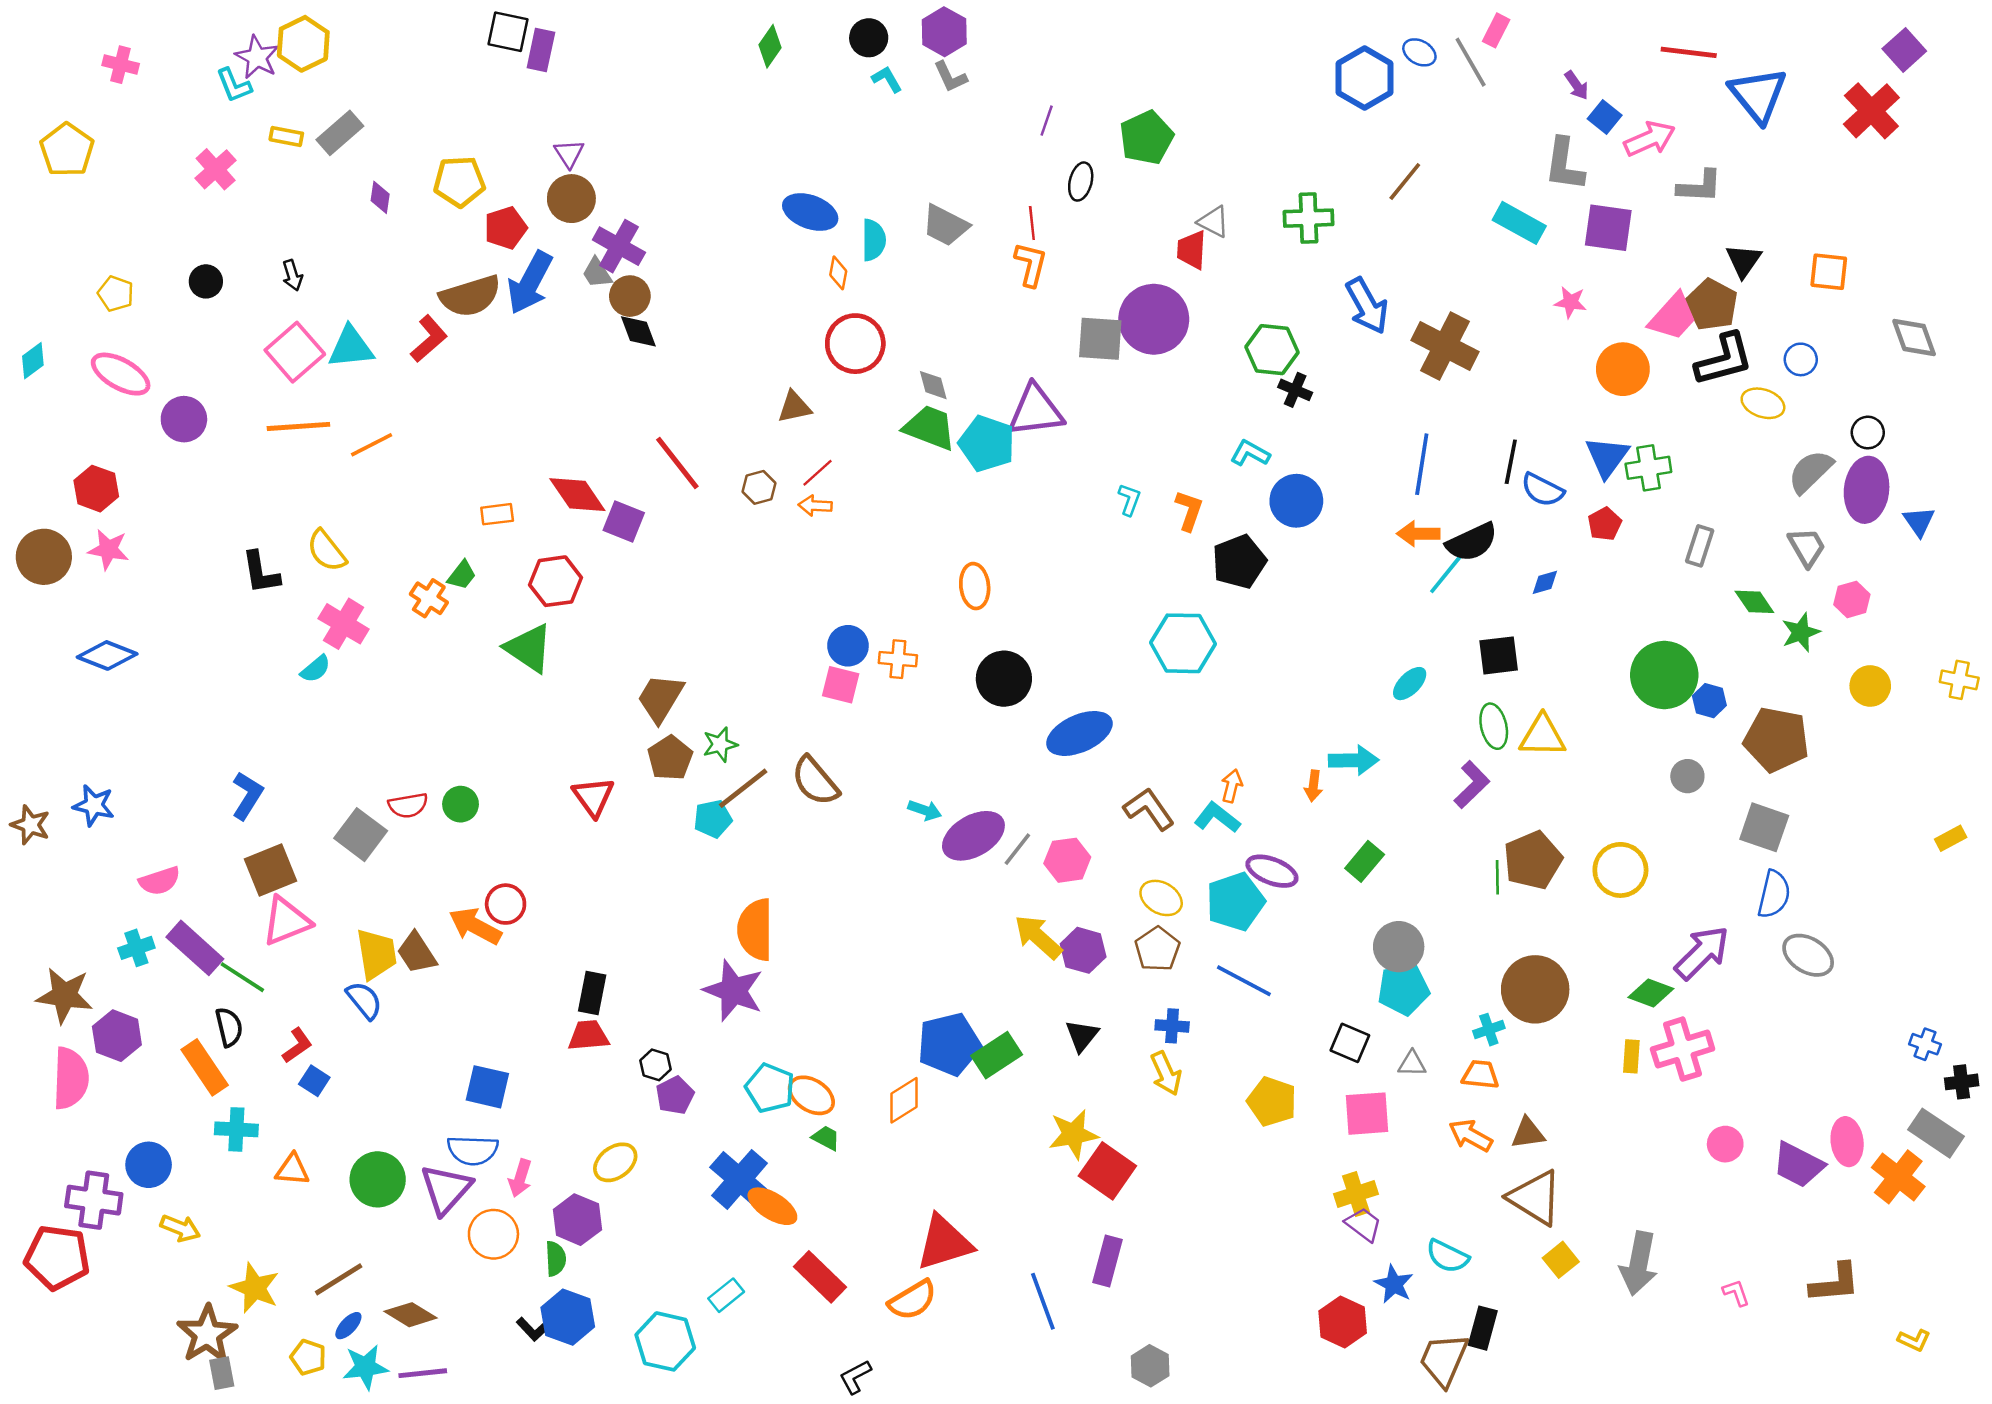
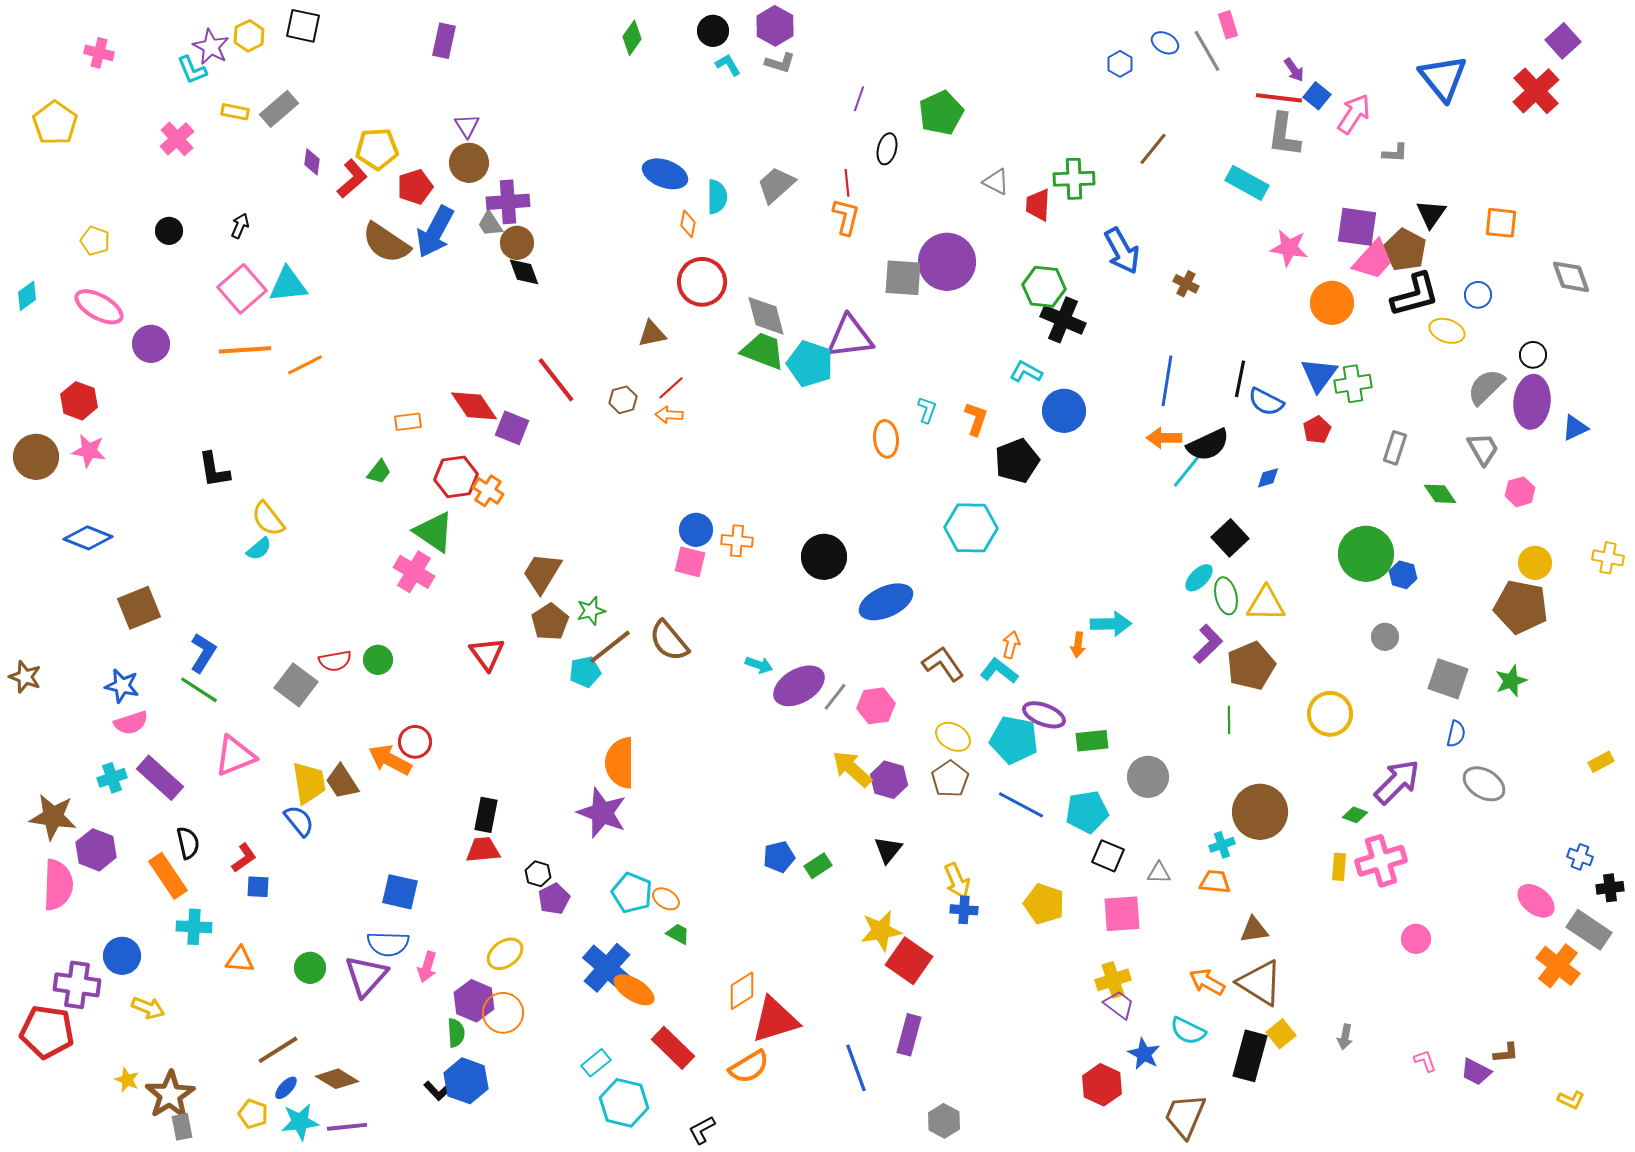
pink rectangle: (1496, 30) -> (1228, 25), turned -44
black square: (508, 32) -> (303, 26), moved
yellow hexagon: (303, 44) -> (249, 36), size x0.7
red line: (1689, 52) -> (1279, 98), moved
gray L-shape: (950, 77) -> (780, 63), turned -48
blue hexagon: (1365, 78) -> (1120, 64), size x0.5
pink arrow: (1650, 139) -> (1354, 114), turned -33
gray L-shape: (1700, 186) -> (1395, 153), size x0.7
gray trapezoid: (945, 225) -> (776, 185), turned 111
purple square: (1608, 228) -> (1357, 227), moved
purple cross: (619, 246) -> (508, 202), turned -33
red trapezoid: (1192, 250) -> (1038, 205), moved
black arrow: (292, 275) -> (240, 226), turned -140
brown semicircle: (470, 296) -> (386, 243), turned 51
pink star: (1570, 302) -> (1289, 248), size x1.4
red L-shape: (429, 339) -> (352, 179), moved
brown cross: (1445, 346) -> (1186, 284), size x0.5
gray diamond: (933, 385) -> (766, 316), size x1.6
black cross: (1295, 390) -> (1063, 320), size x1.6
blue triangle: (1919, 521) -> (1575, 428), turned 40
yellow semicircle: (326, 551) -> (268, 519), moved
orange ellipse: (975, 586) -> (886, 439), moved
orange cross: (429, 598) -> (488, 491), moved
pink cross: (344, 624) -> (414, 572), moved
green star: (1801, 632) -> (1511, 681), moved
black square: (1499, 655) -> (1230, 538), turned -36
cyan ellipse: (1410, 684) -> (1199, 578), moved
brown pentagon: (1776, 740) -> (1521, 607), moved
blue star: (94, 805) -> (122, 686), moved
yellow rectangle: (1951, 838) -> (1601, 762), moved
brown pentagon: (1533, 860) -> (1251, 666), moved
green rectangle: (1365, 861) -> (1092, 741), moved, turned 44
brown square: (270, 870) -> (139, 608), moved
blue semicircle: (1774, 894) -> (1456, 734), size x0.7
cyan pentagon: (1235, 902) -> (1014, 740), turned 30
green line: (242, 977) -> (199, 690), moved
cyan pentagon: (1404, 989) -> (1087, 812), moved
green diamond: (1651, 993) -> (1355, 815), size x0.7
blue cross: (1172, 1026) -> (964, 910), moved
blue pentagon: (949, 1044) -> (779, 857), size x0.6
green rectangle: (997, 1055) -> (818, 866), size x0.7
blue square: (314, 1081) -> (258, 887), turned -30
orange ellipse: (811, 1095) -> (666, 899), size x0.7
orange diamond: (904, 1100) -> (742, 991), moved
orange arrow: (1471, 1136) -> (1207, 982), moved
pink ellipse: (1847, 1142) -> (1536, 901), moved, turned -45
purple trapezoid: (1798, 1165) -> (1476, 1072), moved, size x0.7
green circle: (378, 1179) -> (310, 968), size x0.7
orange circle: (493, 1234) -> (503, 1013), moved
gray arrow: (1639, 1263) -> (1345, 1037), size x0.5
brown L-shape: (1835, 1283) -> (1506, 1053), size x0.6
yellow star: (255, 1288) -> (127, 1080), moved, size x0.6
black rectangle: (1483, 1328) -> (1250, 1056), moved, size x1.4
cyan hexagon: (665, 1341) -> (624, 1103), moved

